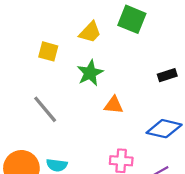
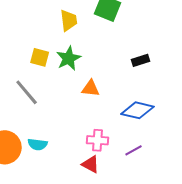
yellow trapezoid: (90, 32) -> (69, 20), turned -50
yellow square: (48, 51) -> (40, 57), moved

